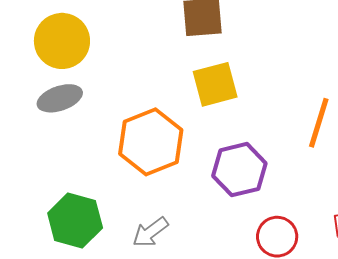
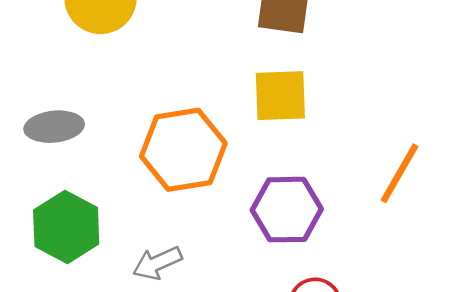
gray ellipse: (60, 98) -> (54, 127), moved

